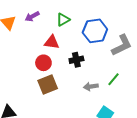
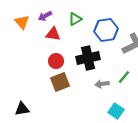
red triangle: (52, 42) -> (53, 34), moved
black cross: (76, 60) -> (88, 58), size x1.6

